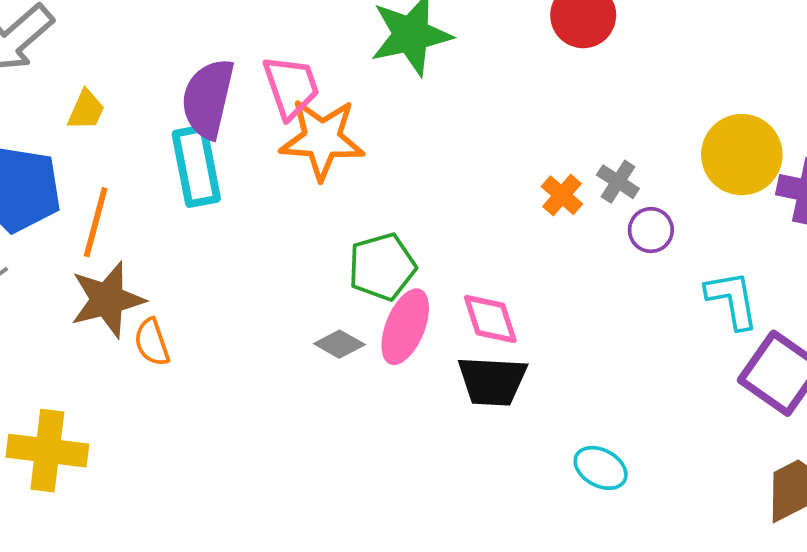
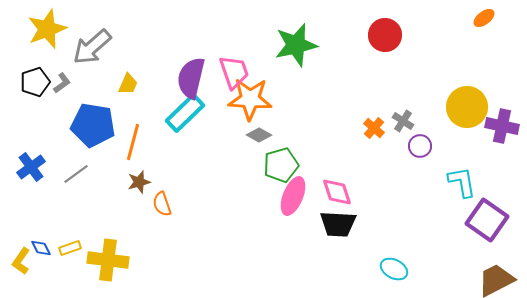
cyan rectangle: (196, 166) -> (185, 113), turned 57
brown star: (107, 300) -> (139, 182), size x0.6
gray diamond: (339, 344) -> (259, 135), moved

